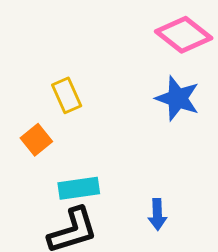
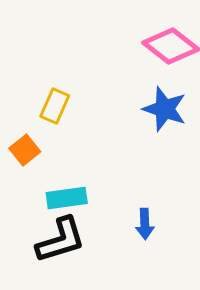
yellow rectangle: (67, 95) -> (55, 106), turned 48

